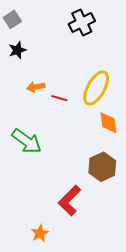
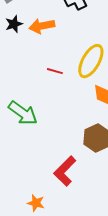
orange arrow: (36, 87) -> (42, 26), moved, size x1.4
orange star: (40, 233) -> (36, 203), turned -30

